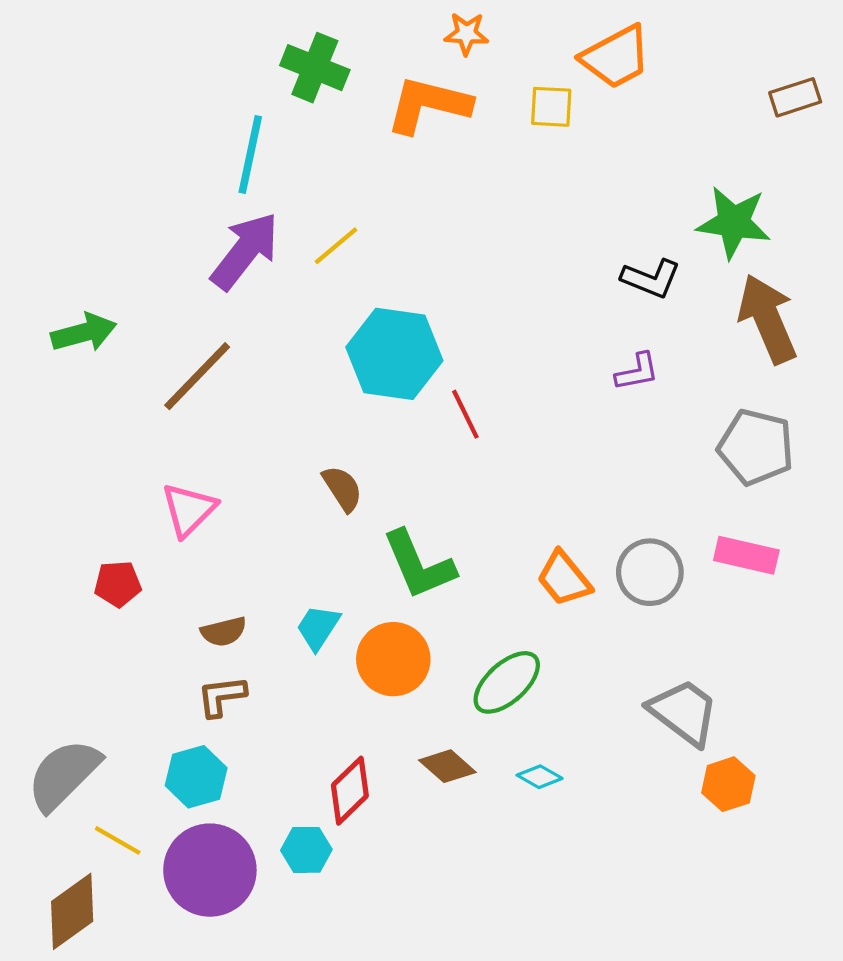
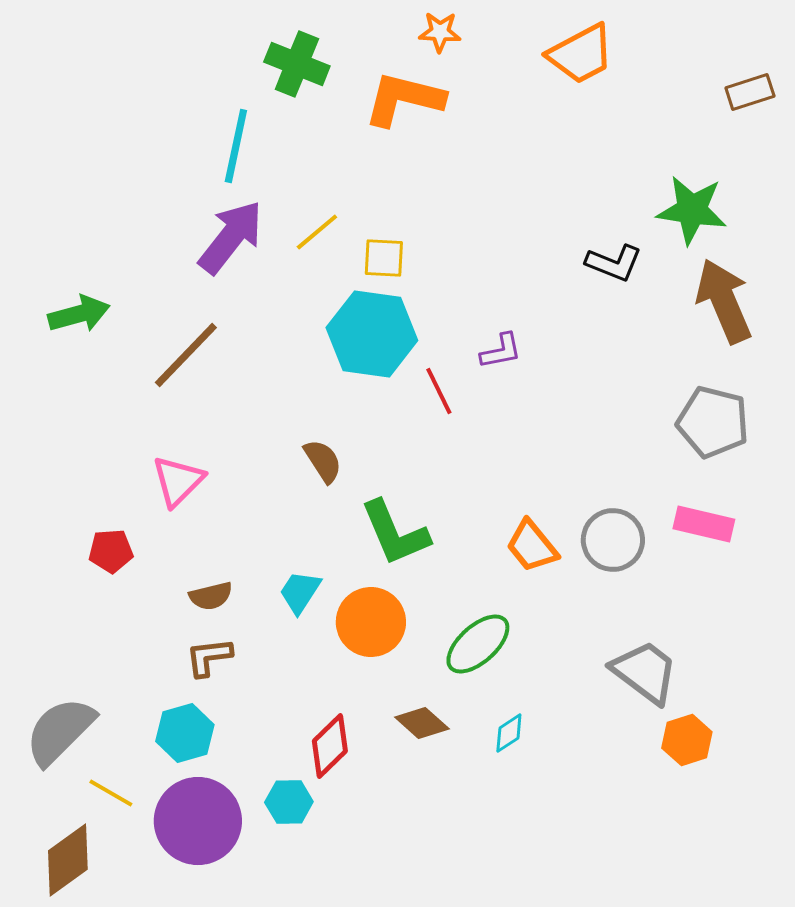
yellow square: (551, 107) -> (384, 258), moved
purple L-shape: (637, 372) -> (501, 351), moved
cyan diamond: (540, 777) -> (509, 733), turned -63

